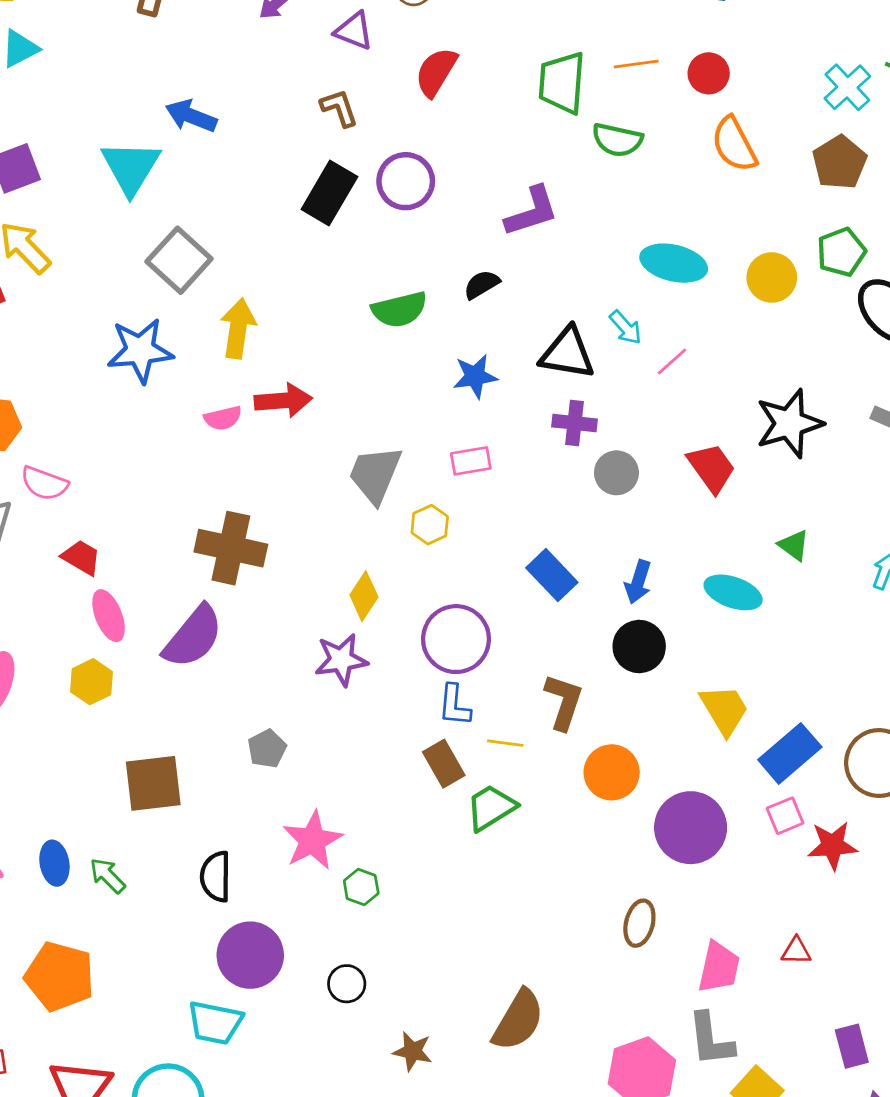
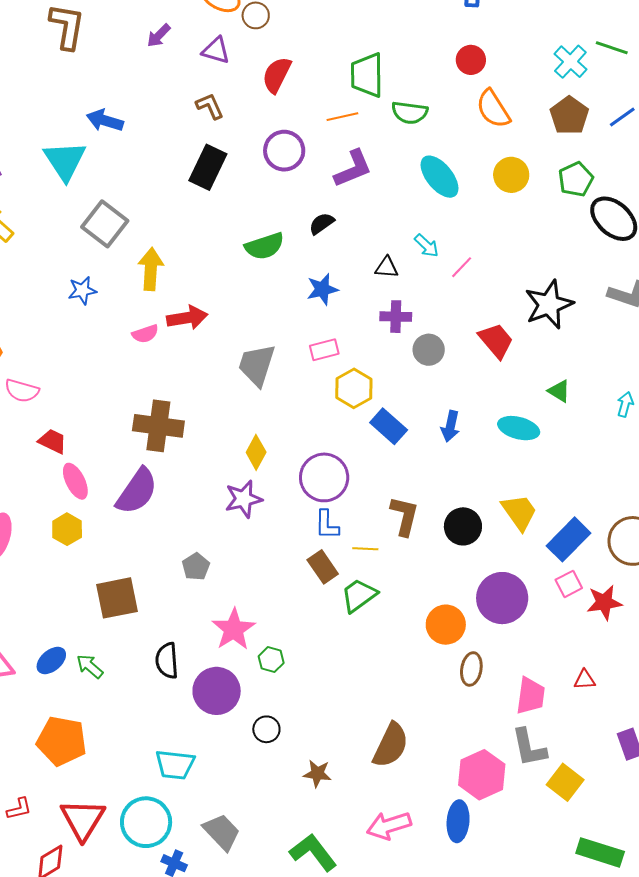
orange line: (636, 64) -> (342, 117), moved
purple circle: (406, 181) -> (284, 151), moved
cyan ellipse: (674, 263) -> (440, 177), moved, turned 42
yellow circle: (772, 277) -> (511, 175), moved
blue star: (140, 350) -> (82, 290), size x0.6
black triangle: (567, 353) -> (387, 267), size x0.6
yellow hexagon: (430, 525) -> (354, 388), moved, size x1.4
black circle: (639, 646) -> (463, 526), moved
orange circle: (612, 772) -> (446, 625), moved
blue ellipse: (54, 863) -> (51, 660), turned 64
purple circle: (250, 955) -> (217, 691), moved

